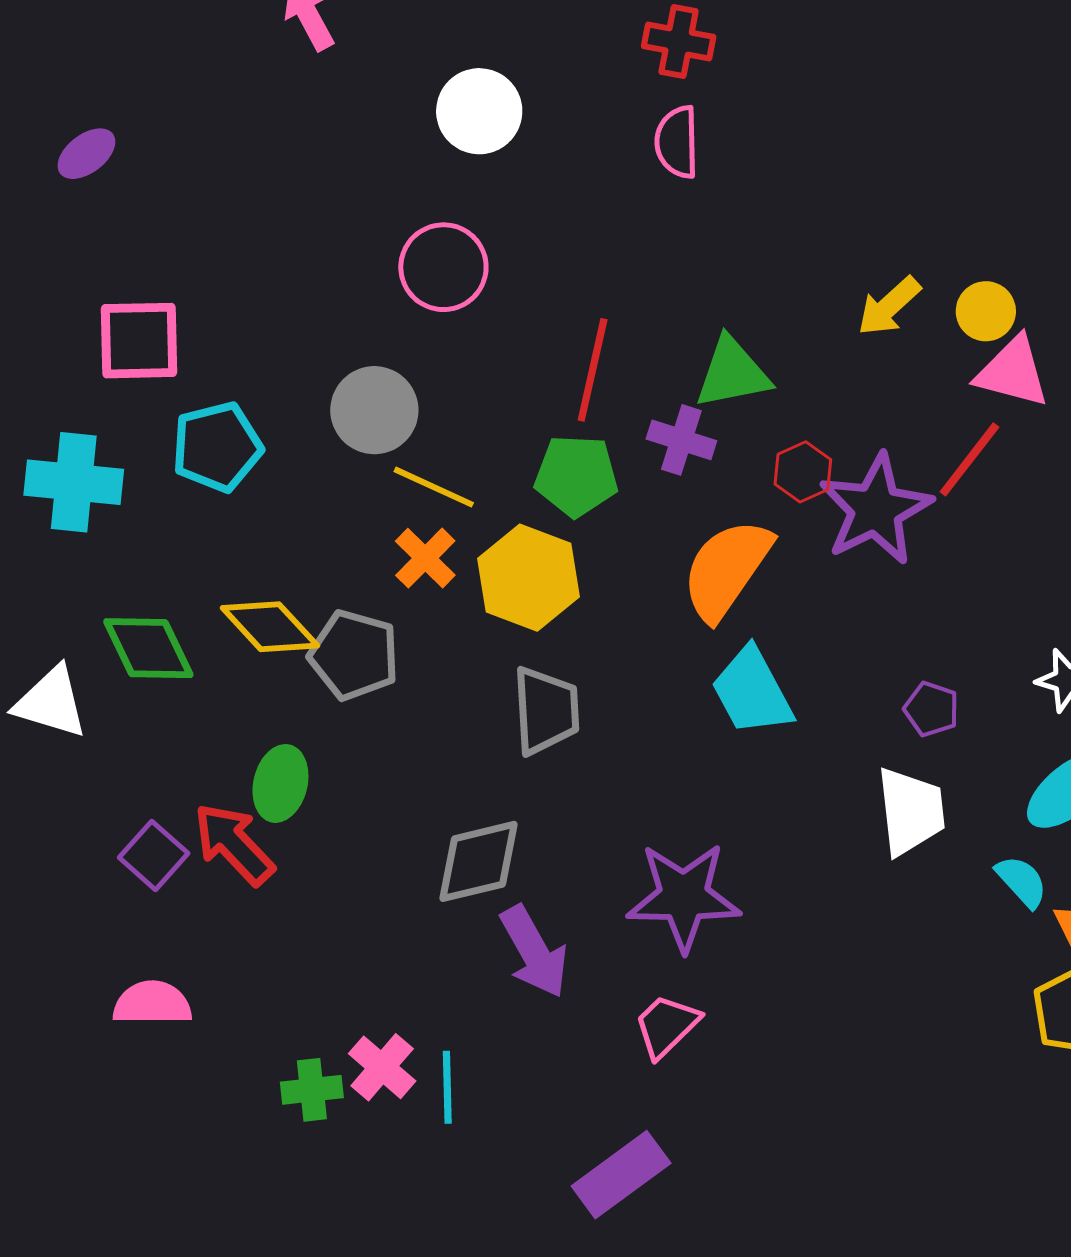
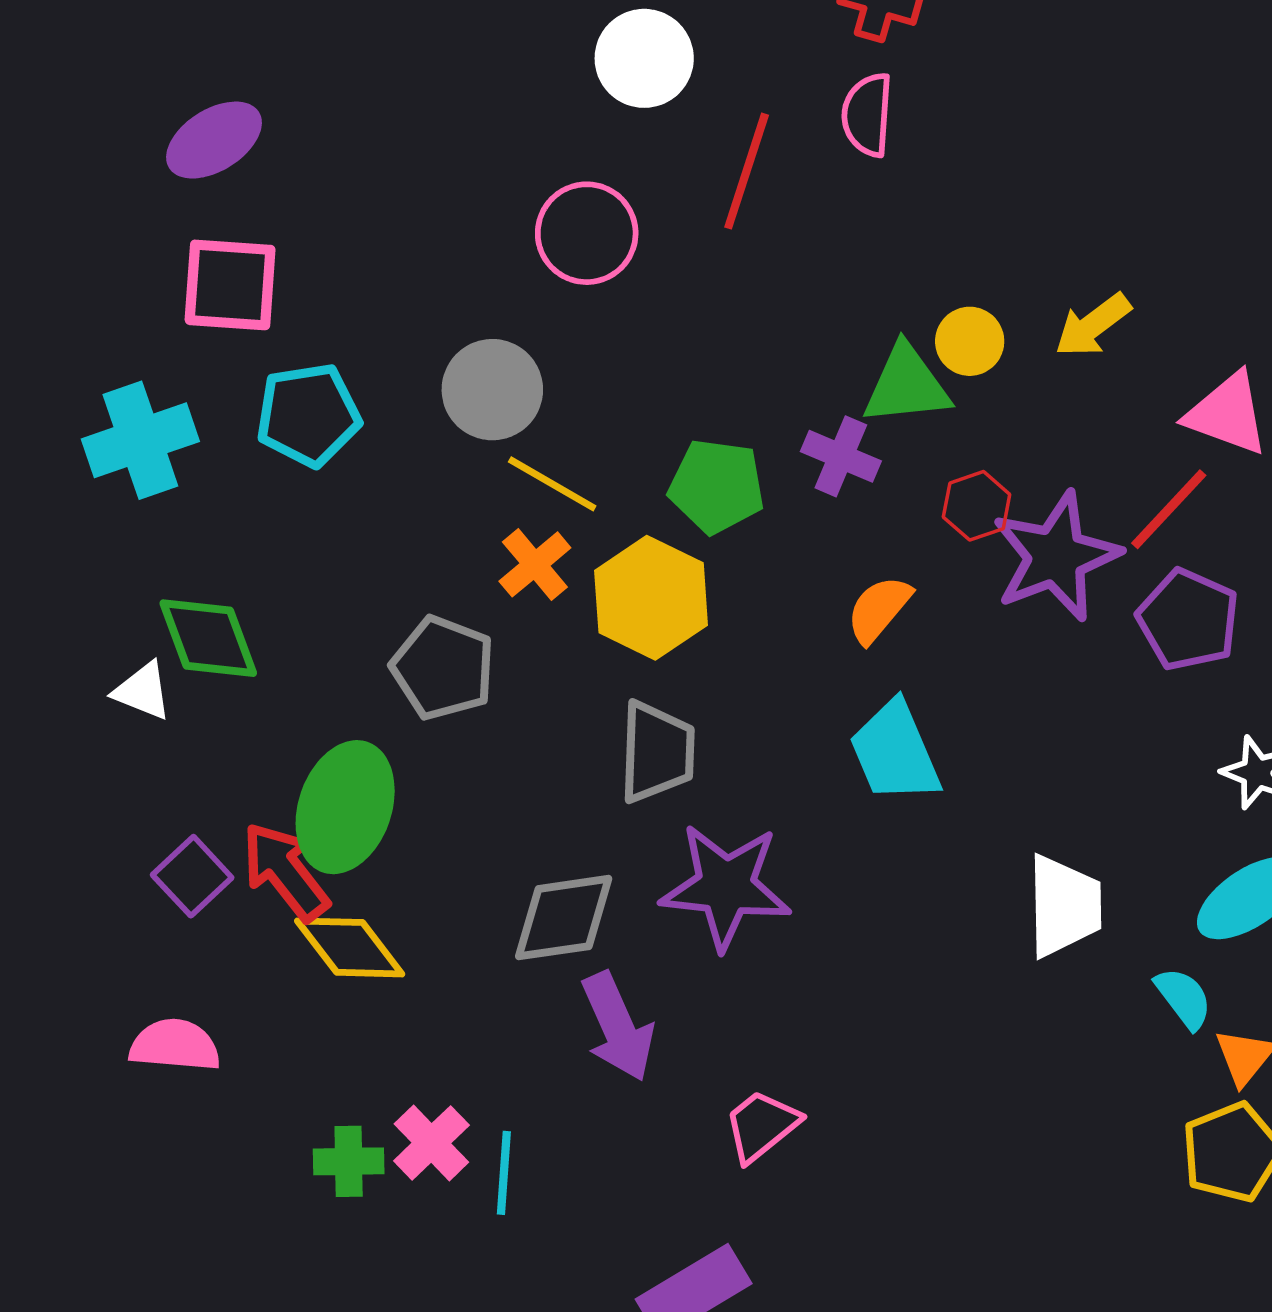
purple ellipse: (86, 154) -> (214, 140), moved, size x1.4
yellow circle: (986, 311) -> (970, 341), moved
red line: (593, 370) -> (747, 171), moved
cyan cross: (74, 482) -> (140, 440), turned -30
orange semicircle: (727, 569) -> (879, 609), size x0.6
yellow diamond: (270, 627) -> (350, 947), moved
white triangle: (51, 702) -> (143, 691), moved, size x0.7
purple pentagon: (931, 709) -> (1188, 620), moved, size x1.6
green ellipse: (280, 783) -> (345, 807), size x1.5
purple star: (684, 897) -> (726, 887), moved

